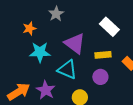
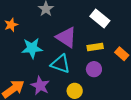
orange star: (29, 28) -> (11, 25), moved

